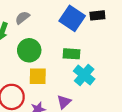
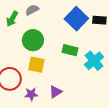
cyan cross: (84, 75) -> (94, 61), moved

